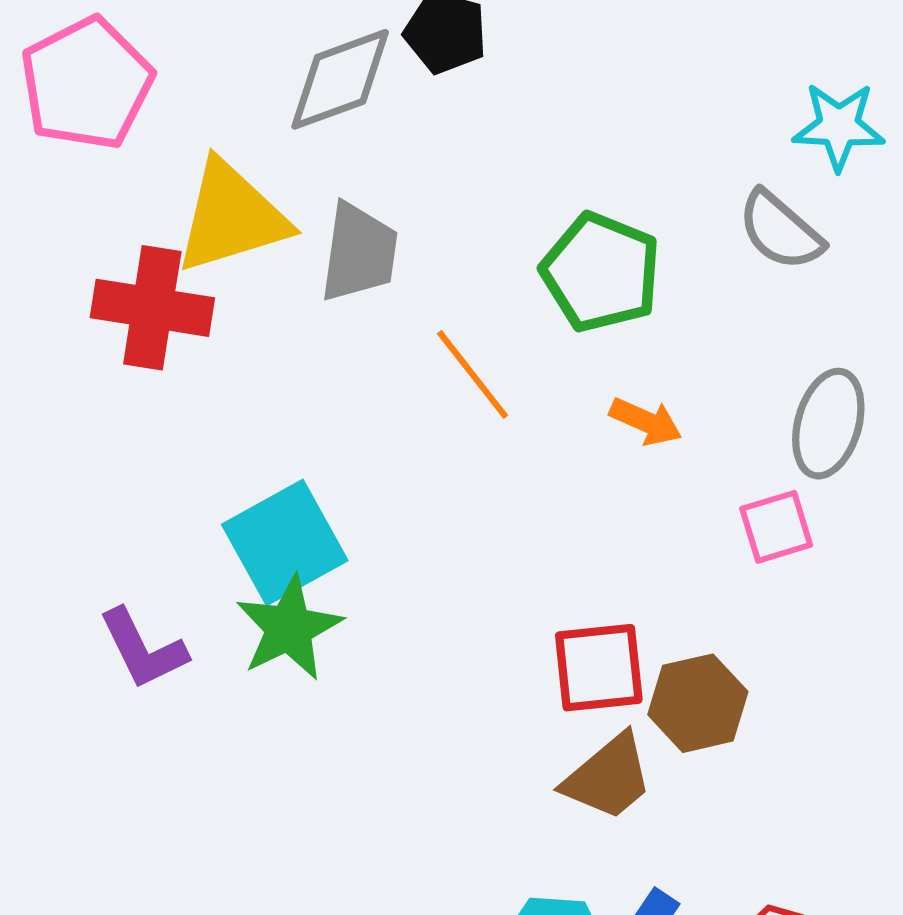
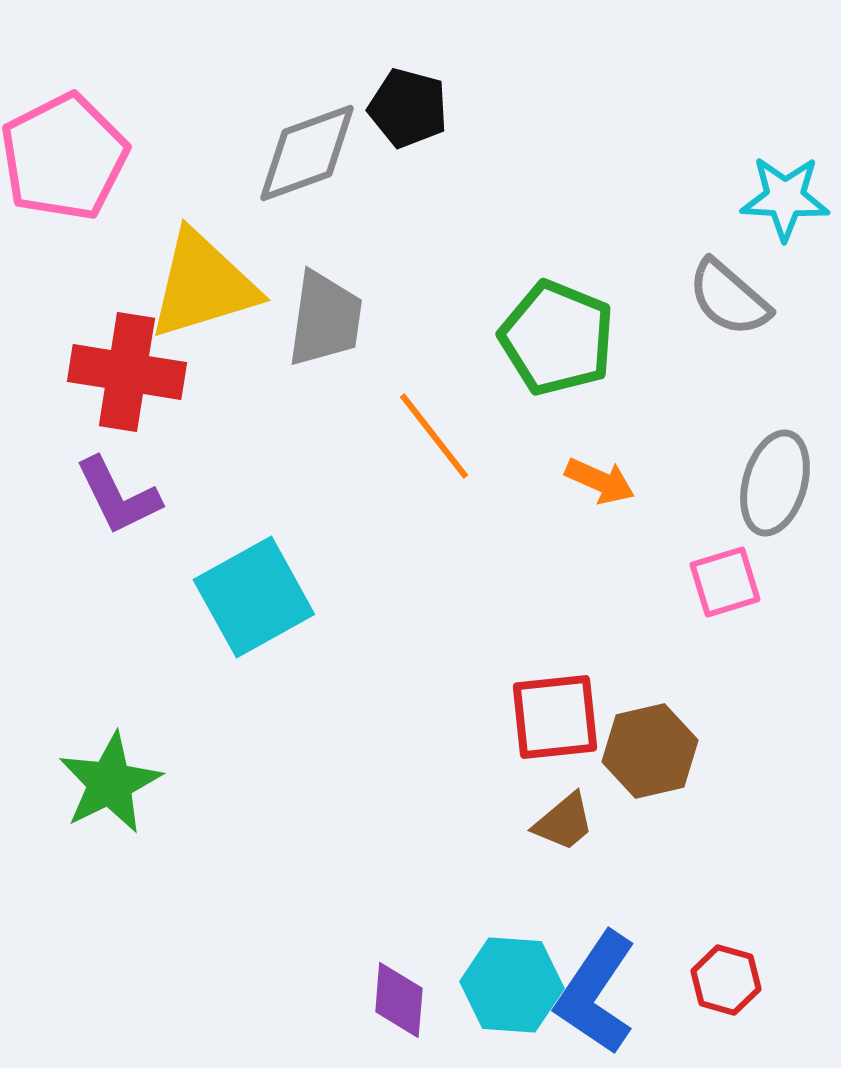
green star: (289, 628) -> (110, 783), moved
purple L-shape: (143, 649) -> (118, 496), moved
brown trapezoid: (608, 777) -> (564, 822), size x0.7

